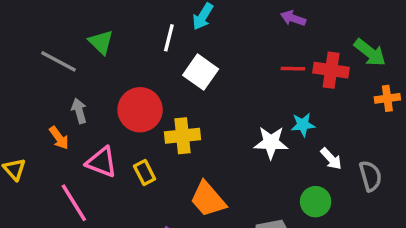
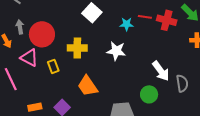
red circle: (140, 110) -> (42, 34), moved
cyan star: (303, 125) -> (127, 24), moved
white star: (271, 143) -> (116, 51), moved
white arrow: (331, 159) -> (161, 71), size x1.5

